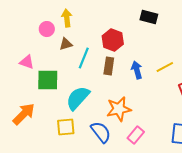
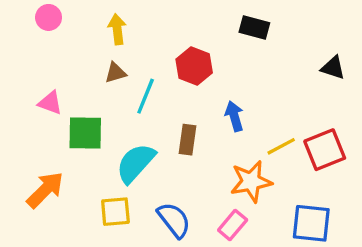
pink circle: (47, 29) -> (49, 17), moved
brown rectangle: (109, 66) -> (187, 140), moved
yellow line: (165, 67) -> (281, 146), moved
orange star: (119, 109) -> (251, 181), moved

